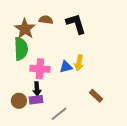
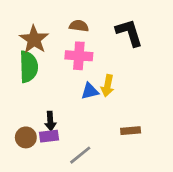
brown semicircle: (46, 20) -> (79, 26), moved
black L-shape: (76, 24) -> (129, 33), moved
pink cross: (40, 69) -> (79, 56), moved
brown rectangle: (96, 96) -> (131, 131), turned -48

